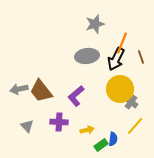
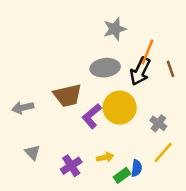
yellow circle: (120, 89) -> (120, 108), moved
brown trapezoid: (41, 91) -> (68, 96), moved, turned -65
purple cross: (59, 122) -> (71, 166), moved, turned -36

